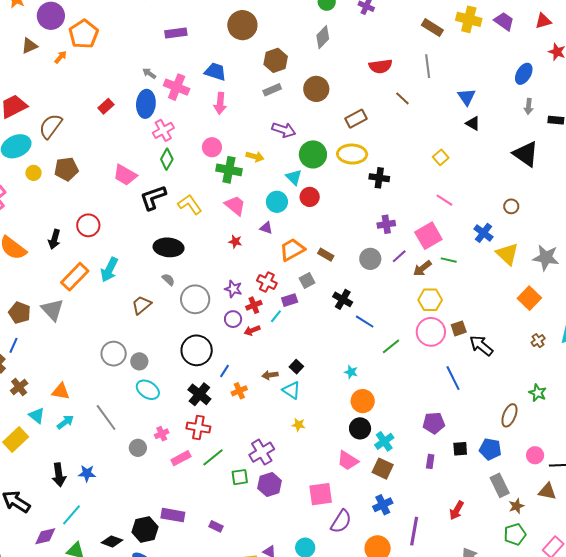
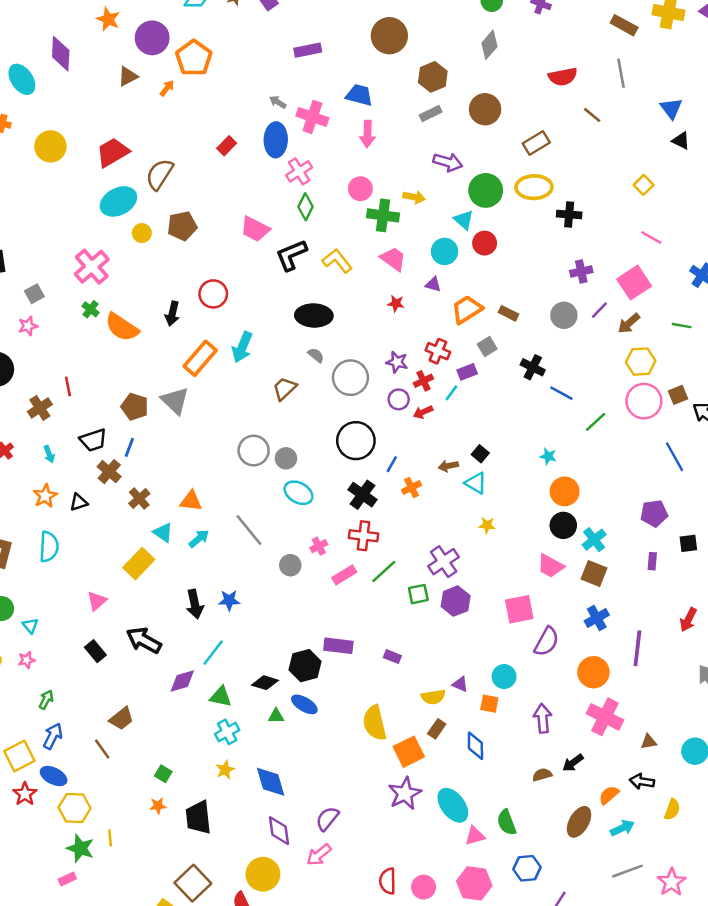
green line: (449, 260) -> (682, 326), moved

